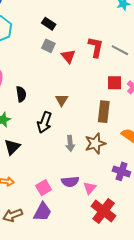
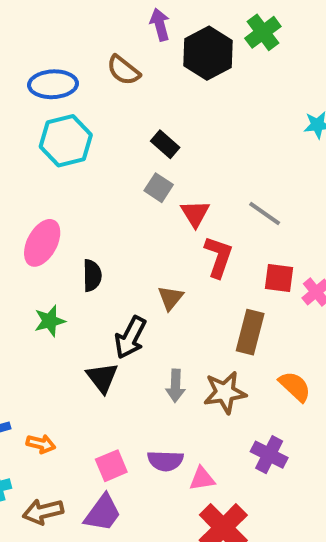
red L-shape: (96, 47) -> (219, 257), moved
gray line: (120, 50) -> (265, 214), moved
black triangle: (12, 147) -> (102, 378), moved, turned -30
pink triangle: (90, 188) -> (202, 479), turned 32

